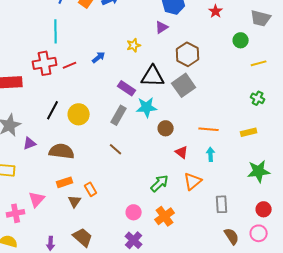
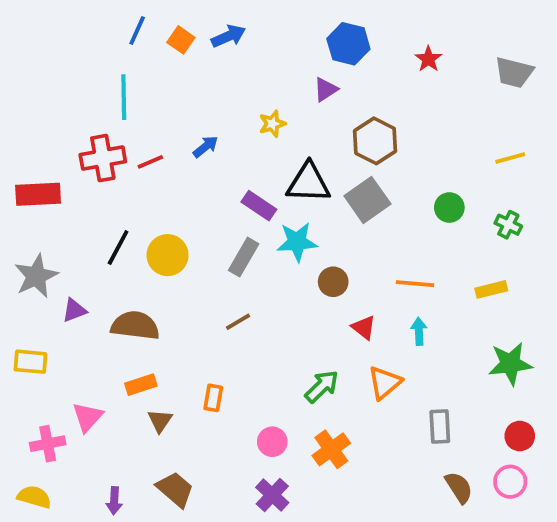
green circle: (241, 40) -> (449, 208), moved
brown line: (116, 149) -> (238, 322), turned -72
orange rectangle: (91, 189) -> (213, 398), moved, turned 40

